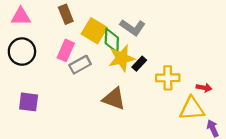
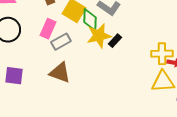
yellow cross: (168, 78) -> (162, 54), moved
brown triangle: (114, 99) -> (60, 73), moved

